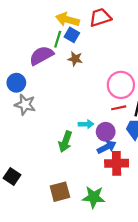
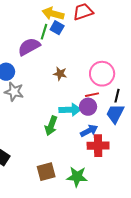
brown star: (75, 59) -> (60, 74), moved
red line: (119, 108) -> (92, 95), moved
cyan arrow: (86, 124) -> (70, 110), size x1.5
purple circle: (106, 132) -> (88, 107), moved

